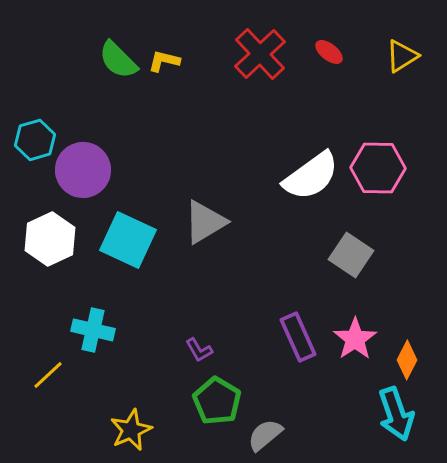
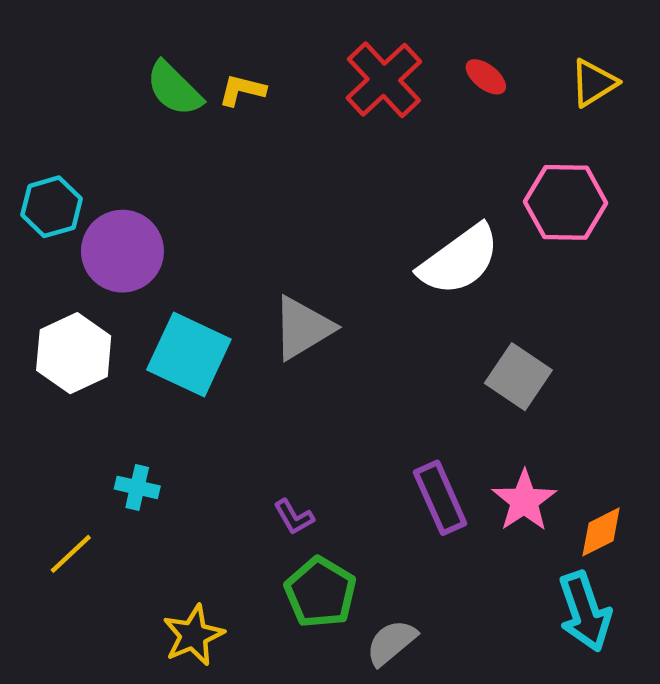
pink hexagon: (378, 168) -> (566, 202), moved
cyan cross: (93, 330) -> (137, 487), size x0.7
orange diamond: (407, 360) -> (601, 532), turned 36

